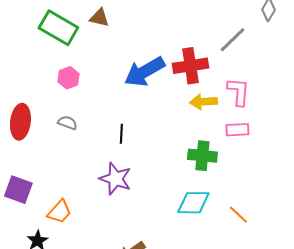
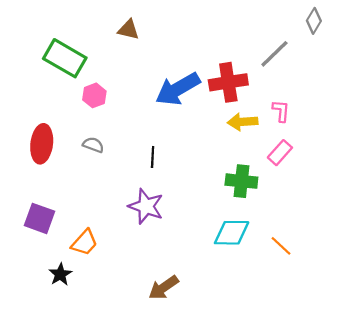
green rectangle: (58, 28) -> (65, 58), moved
pink L-shape: (238, 92) -> (281, 111), size x0.7
pink rectangle: (237, 130) -> (280, 153), turned -45

